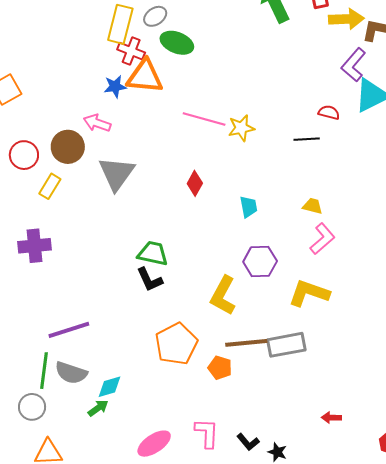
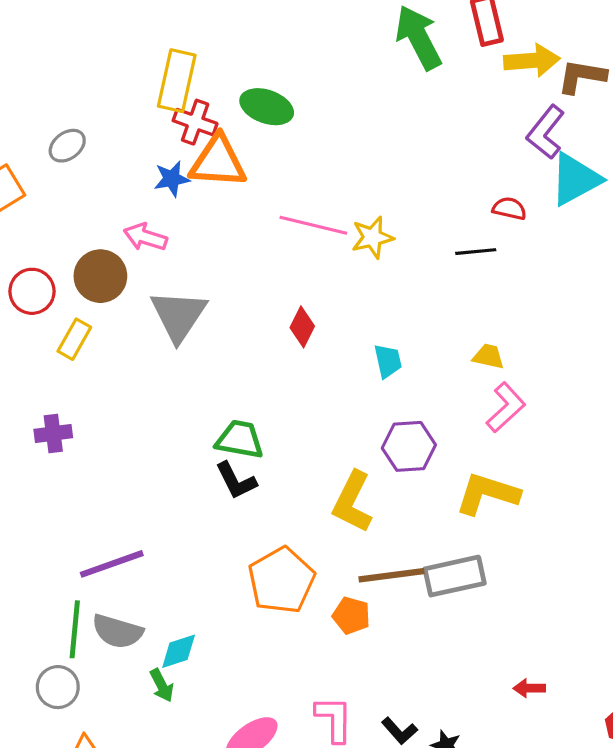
gray ellipse: (155, 16) -> (67, 146), moved
purple cross: (35, 246) -> (53, 433), size x0.7
green arrow: (98, 408) -> (162, 685), turned 100

